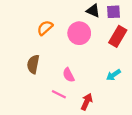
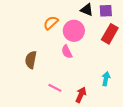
orange semicircle: (45, 28) -> (51, 23), moved
pink semicircle: (69, 75) -> (67, 52), moved
cyan arrow: (113, 75) -> (106, 79), moved, turned 136

